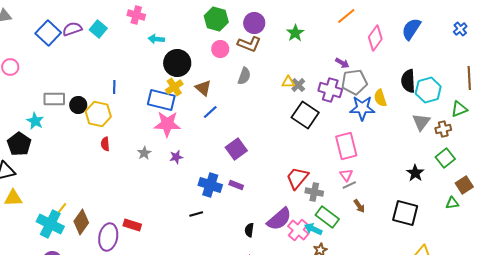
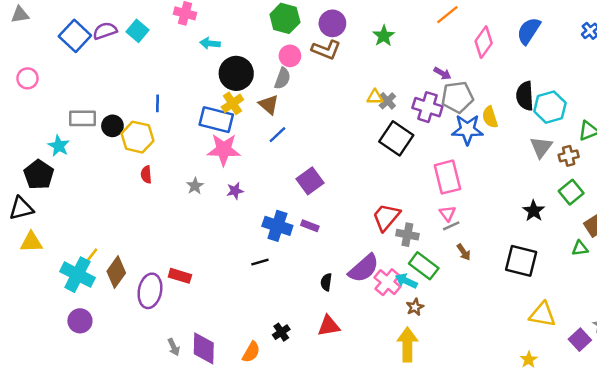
gray semicircle: (244, 76) -> (282, 78), moved

